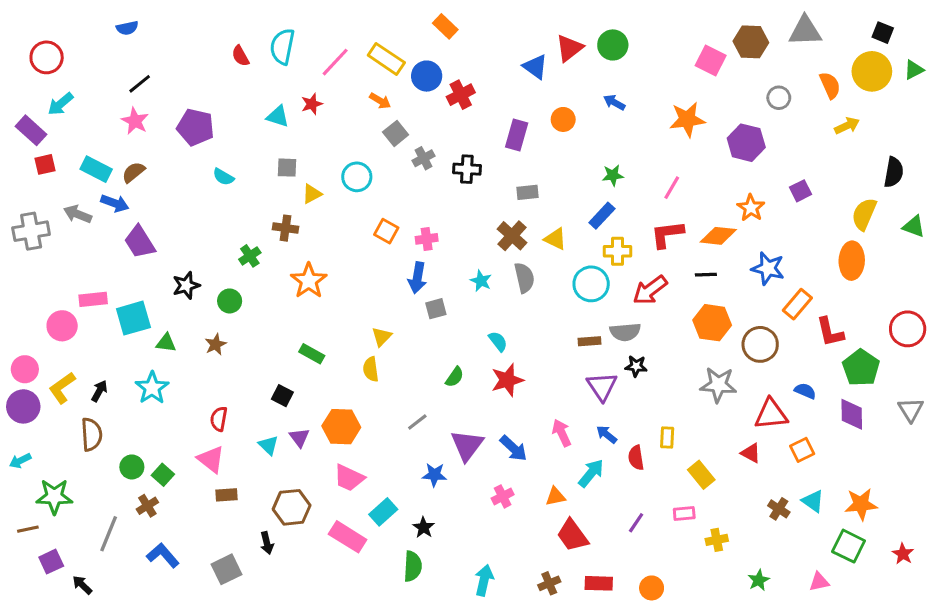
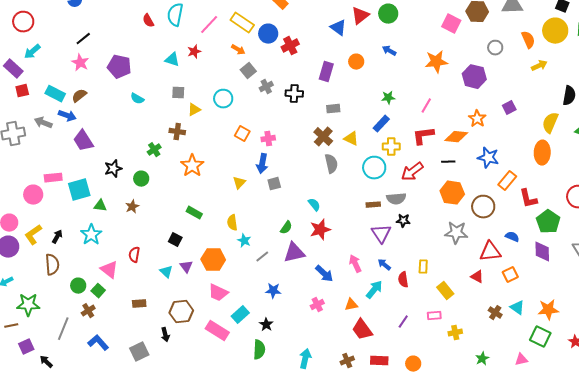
cyan star: (481, 281) -> (244, 241), moved
yellow triangle: (382, 337) -> (239, 183), moved
purple triangle: (467, 445) -> (294, 253), moved, turned 40
pink triangle: (211, 459) -> (109, 270), moved

